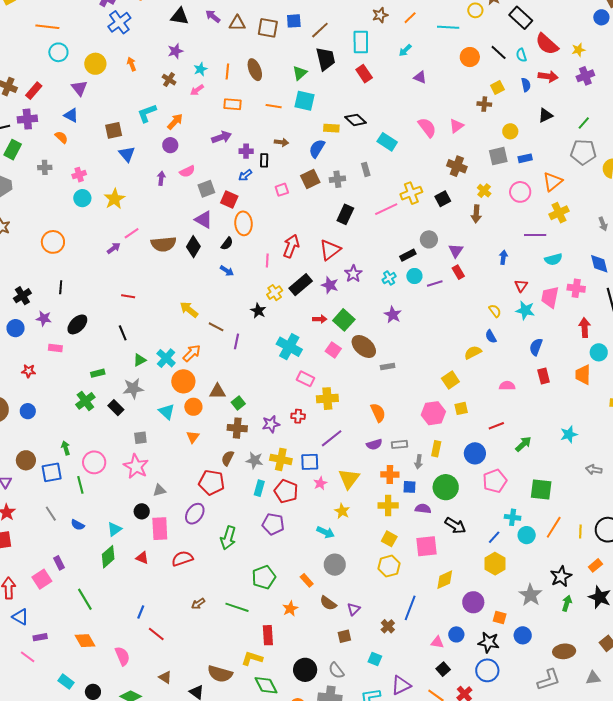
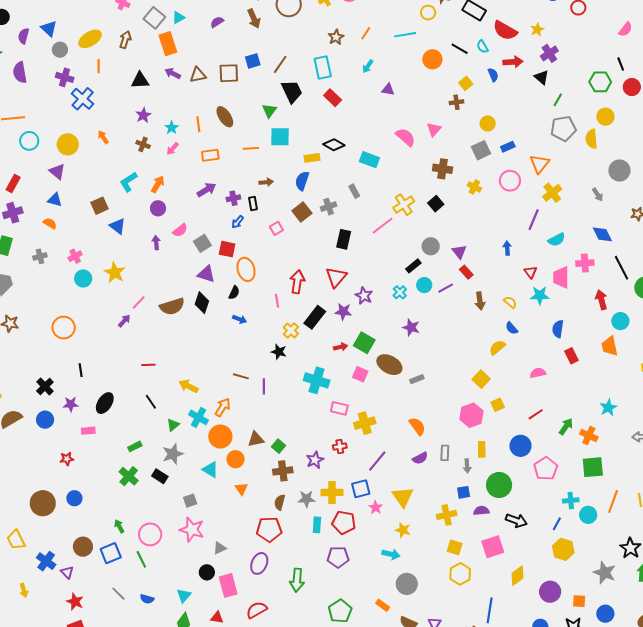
black triangle: (545, 115) -> (542, 77), moved, turned -42
brown arrow: (476, 214) -> (480, 301), moved
purple line: (535, 235) -> (534, 220), turned -55
yellow arrow: (189, 310) -> (189, 386), moved
gray rectangle: (399, 444) -> (445, 453), turned -70
orange cross: (390, 474) -> (589, 435), moved, turned 36

